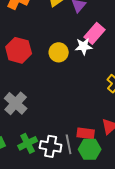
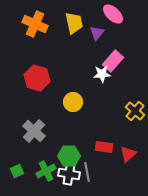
yellow circle: (59, 52) -> (73, 102), moved
red rectangle: (86, 133) -> (104, 147), moved
green hexagon: (90, 149) -> (69, 156), moved

